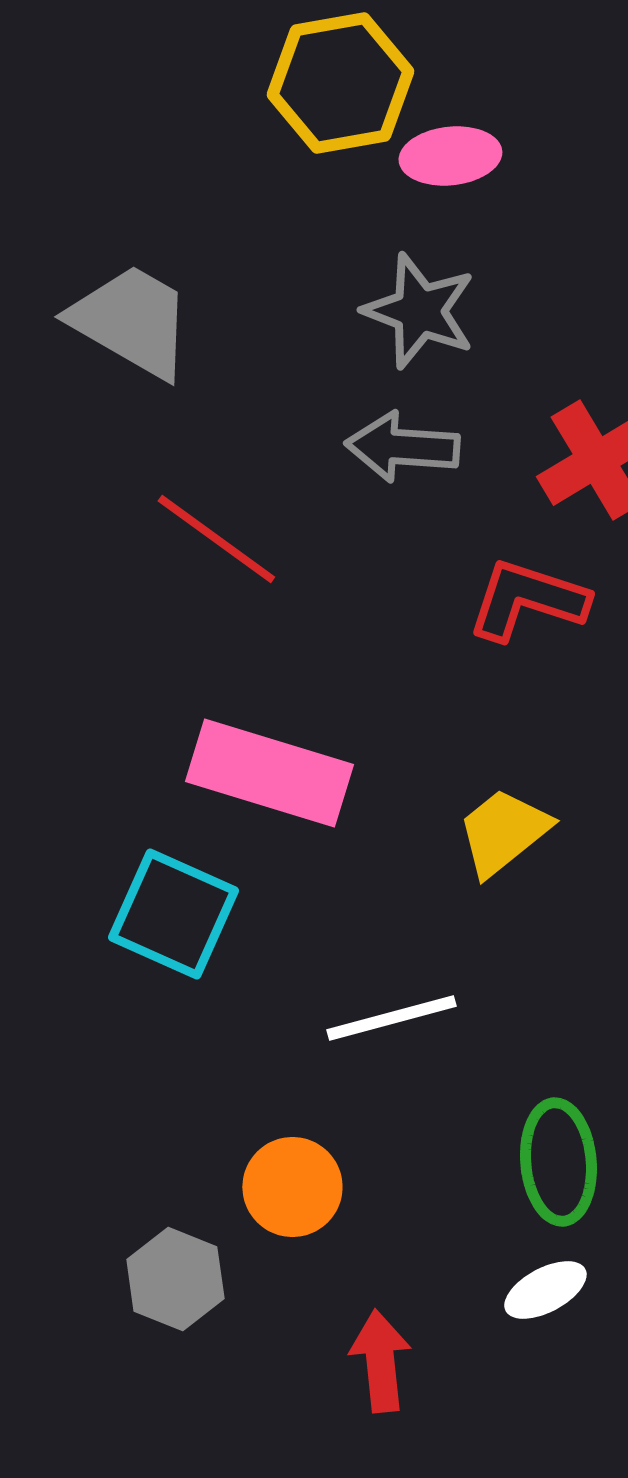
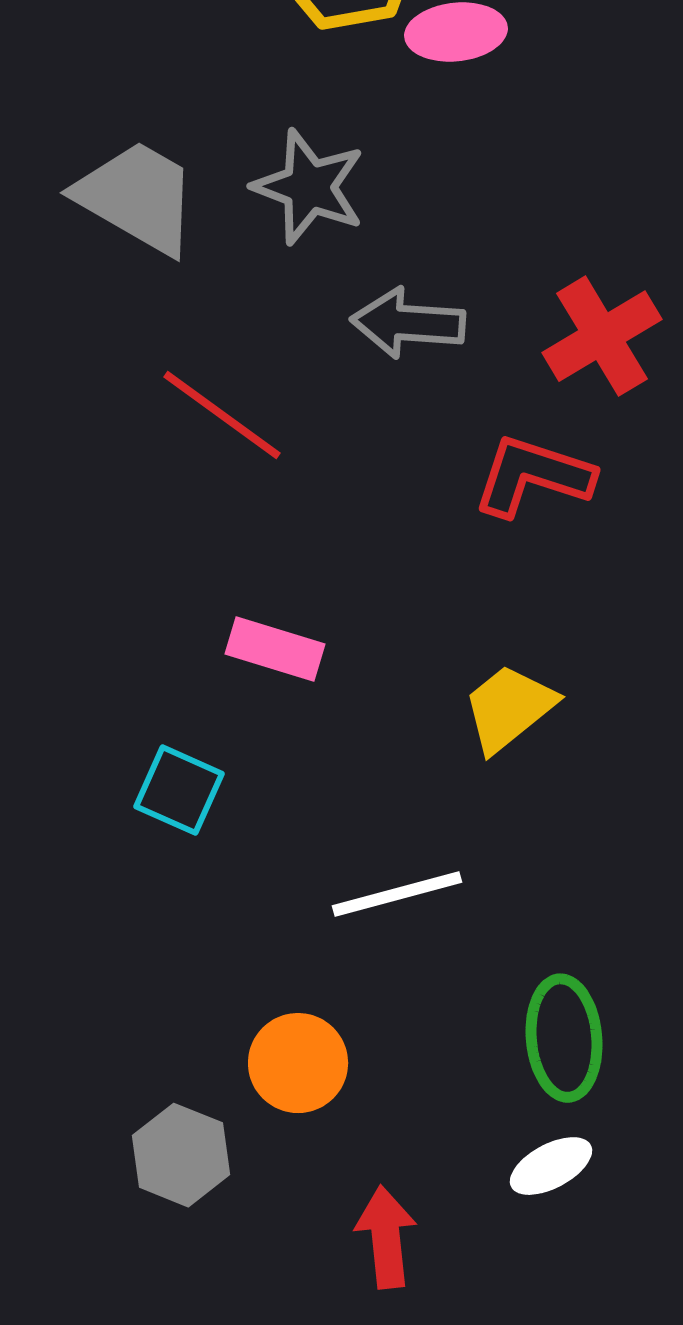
gray star: (419, 311) -> (309, 187), moved
pink rectangle: (269, 773) -> (275, 649), size x0.6
cyan square: (173, 914) -> (179, 790), size x0.7

